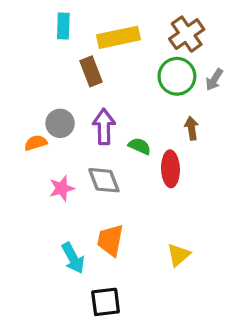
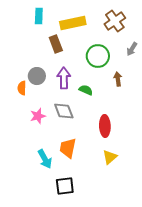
green circle: (177, 76) -> (98, 56), moved
orange semicircle: (36, 143) -> (22, 88), turned -72
red ellipse: (170, 169) -> (105, 126), moved

